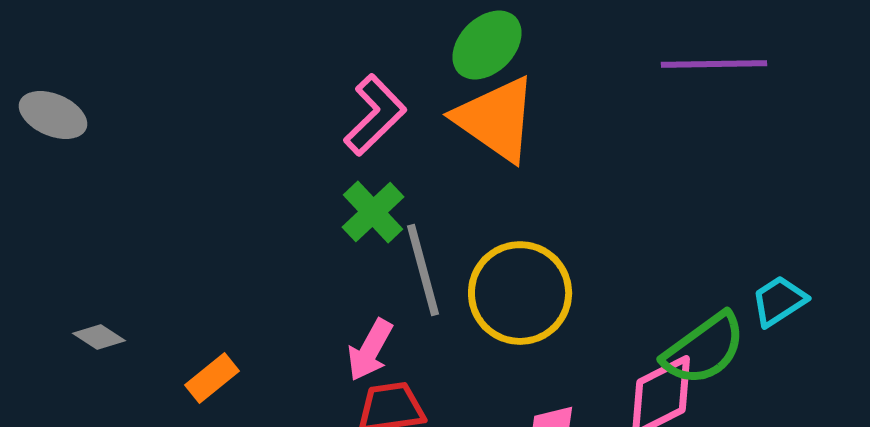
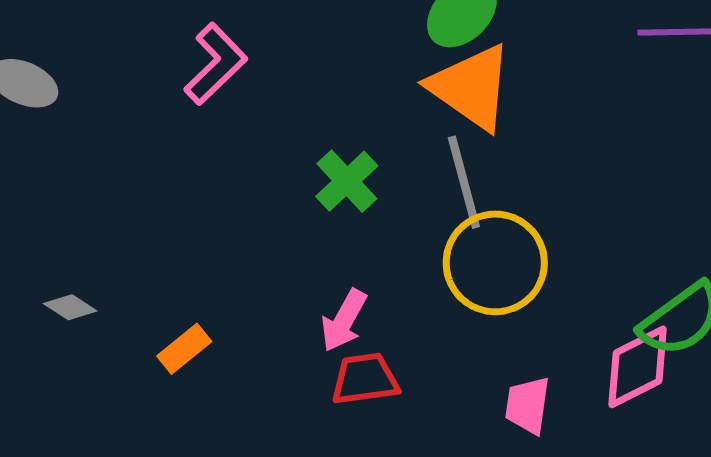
pink L-shape: (375, 115) -> (216, 64), moved
gray line: (423, 270) -> (464, 182), moved

